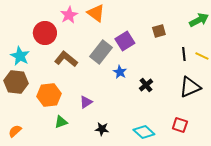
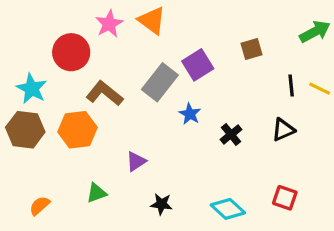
black triangle: (190, 87) -> (283, 130), moved, size x0.7
orange hexagon: (49, 95) -> (78, 130), moved
orange semicircle: (15, 131) -> (40, 206), moved

